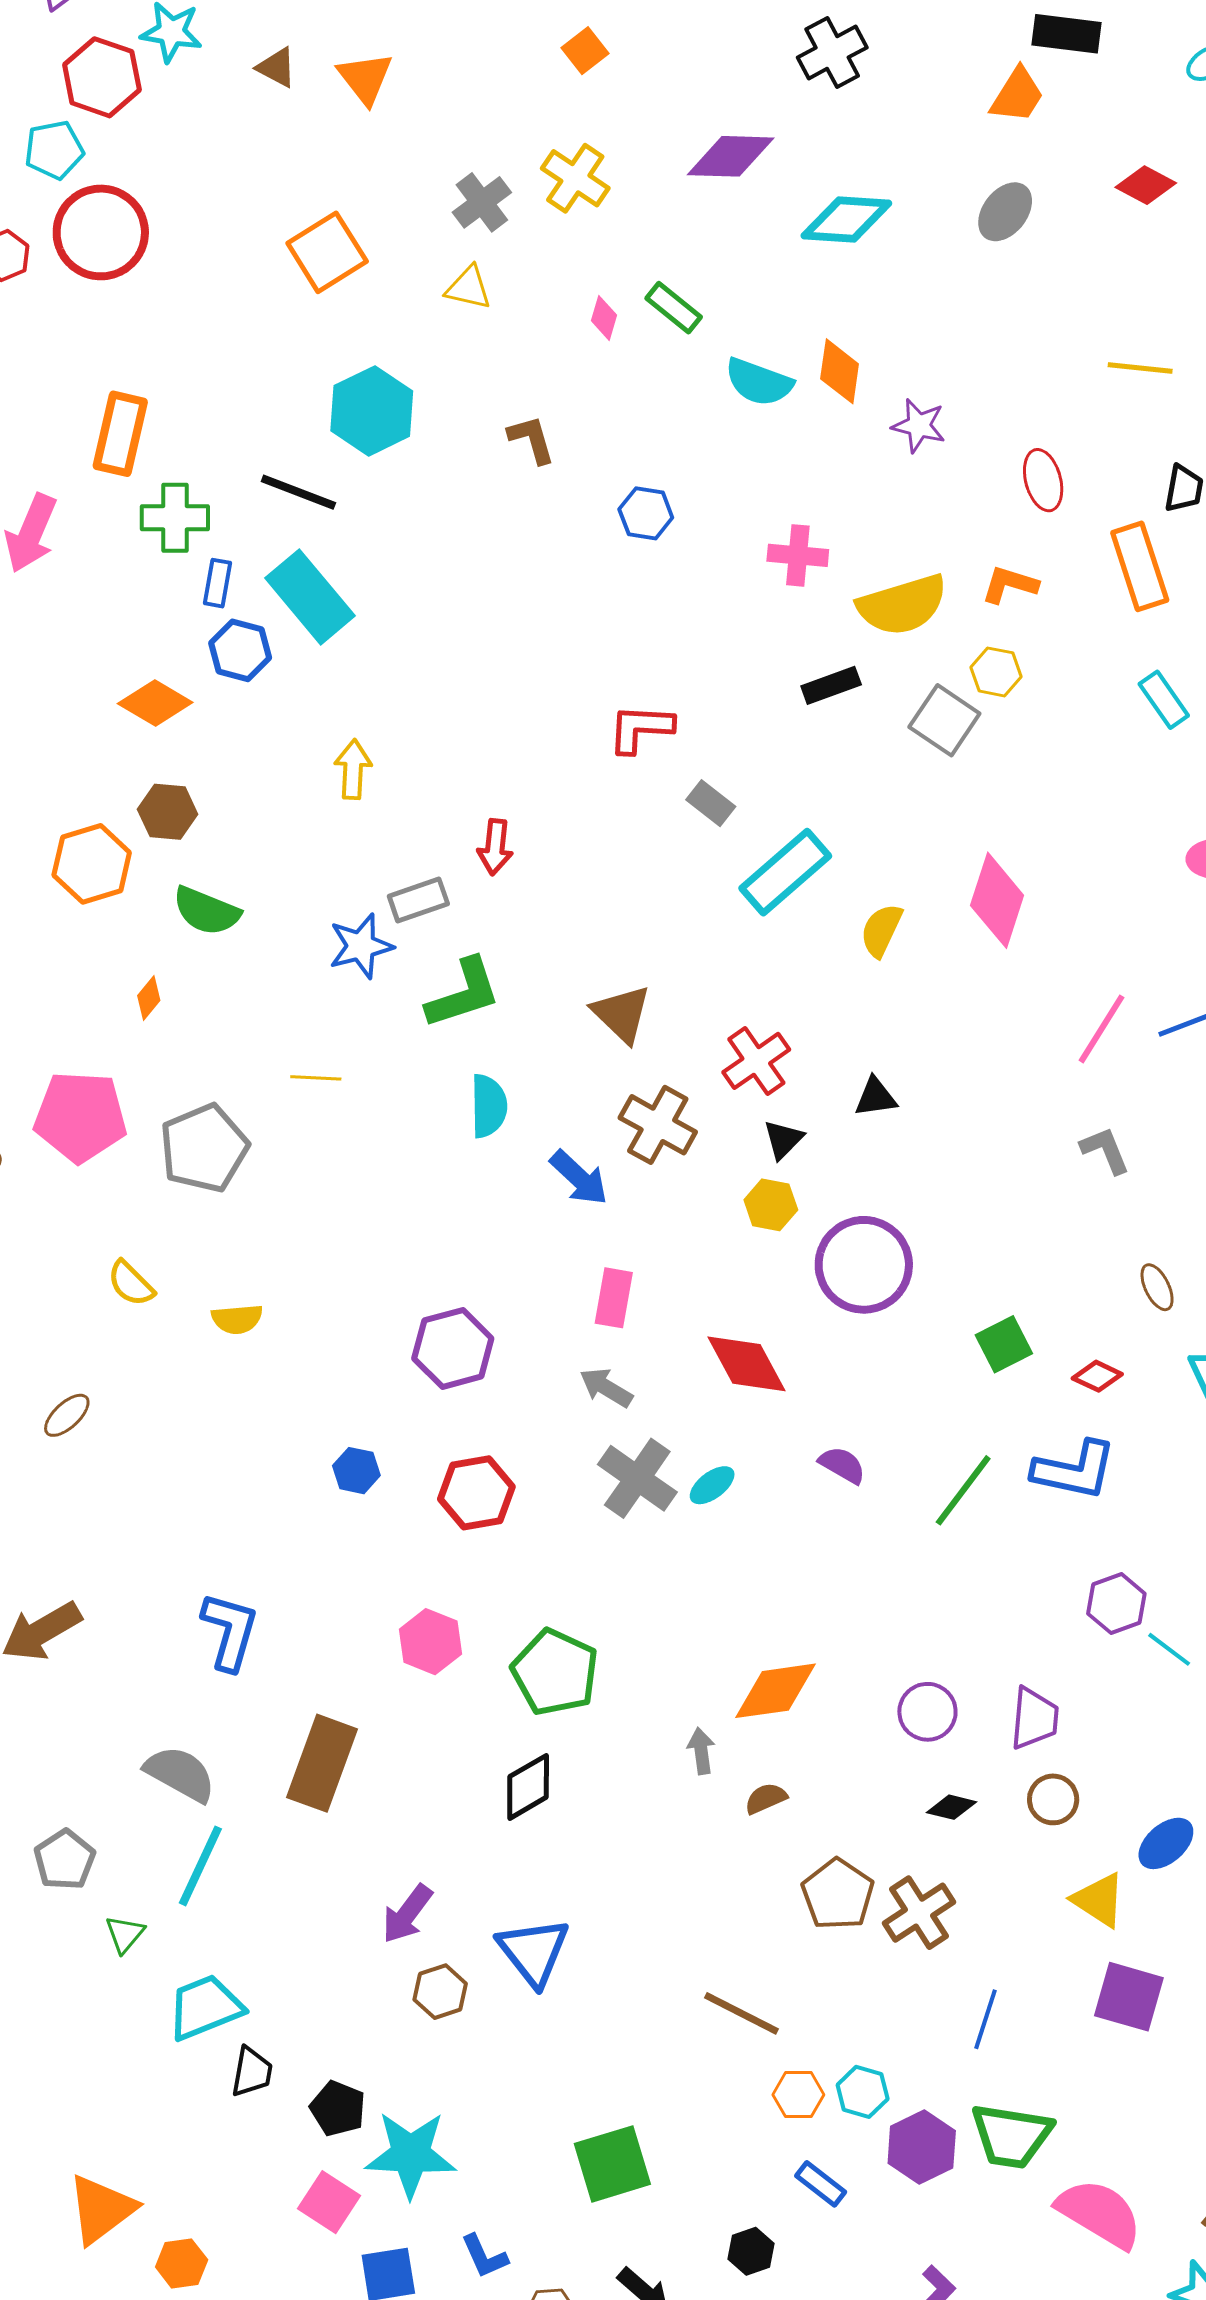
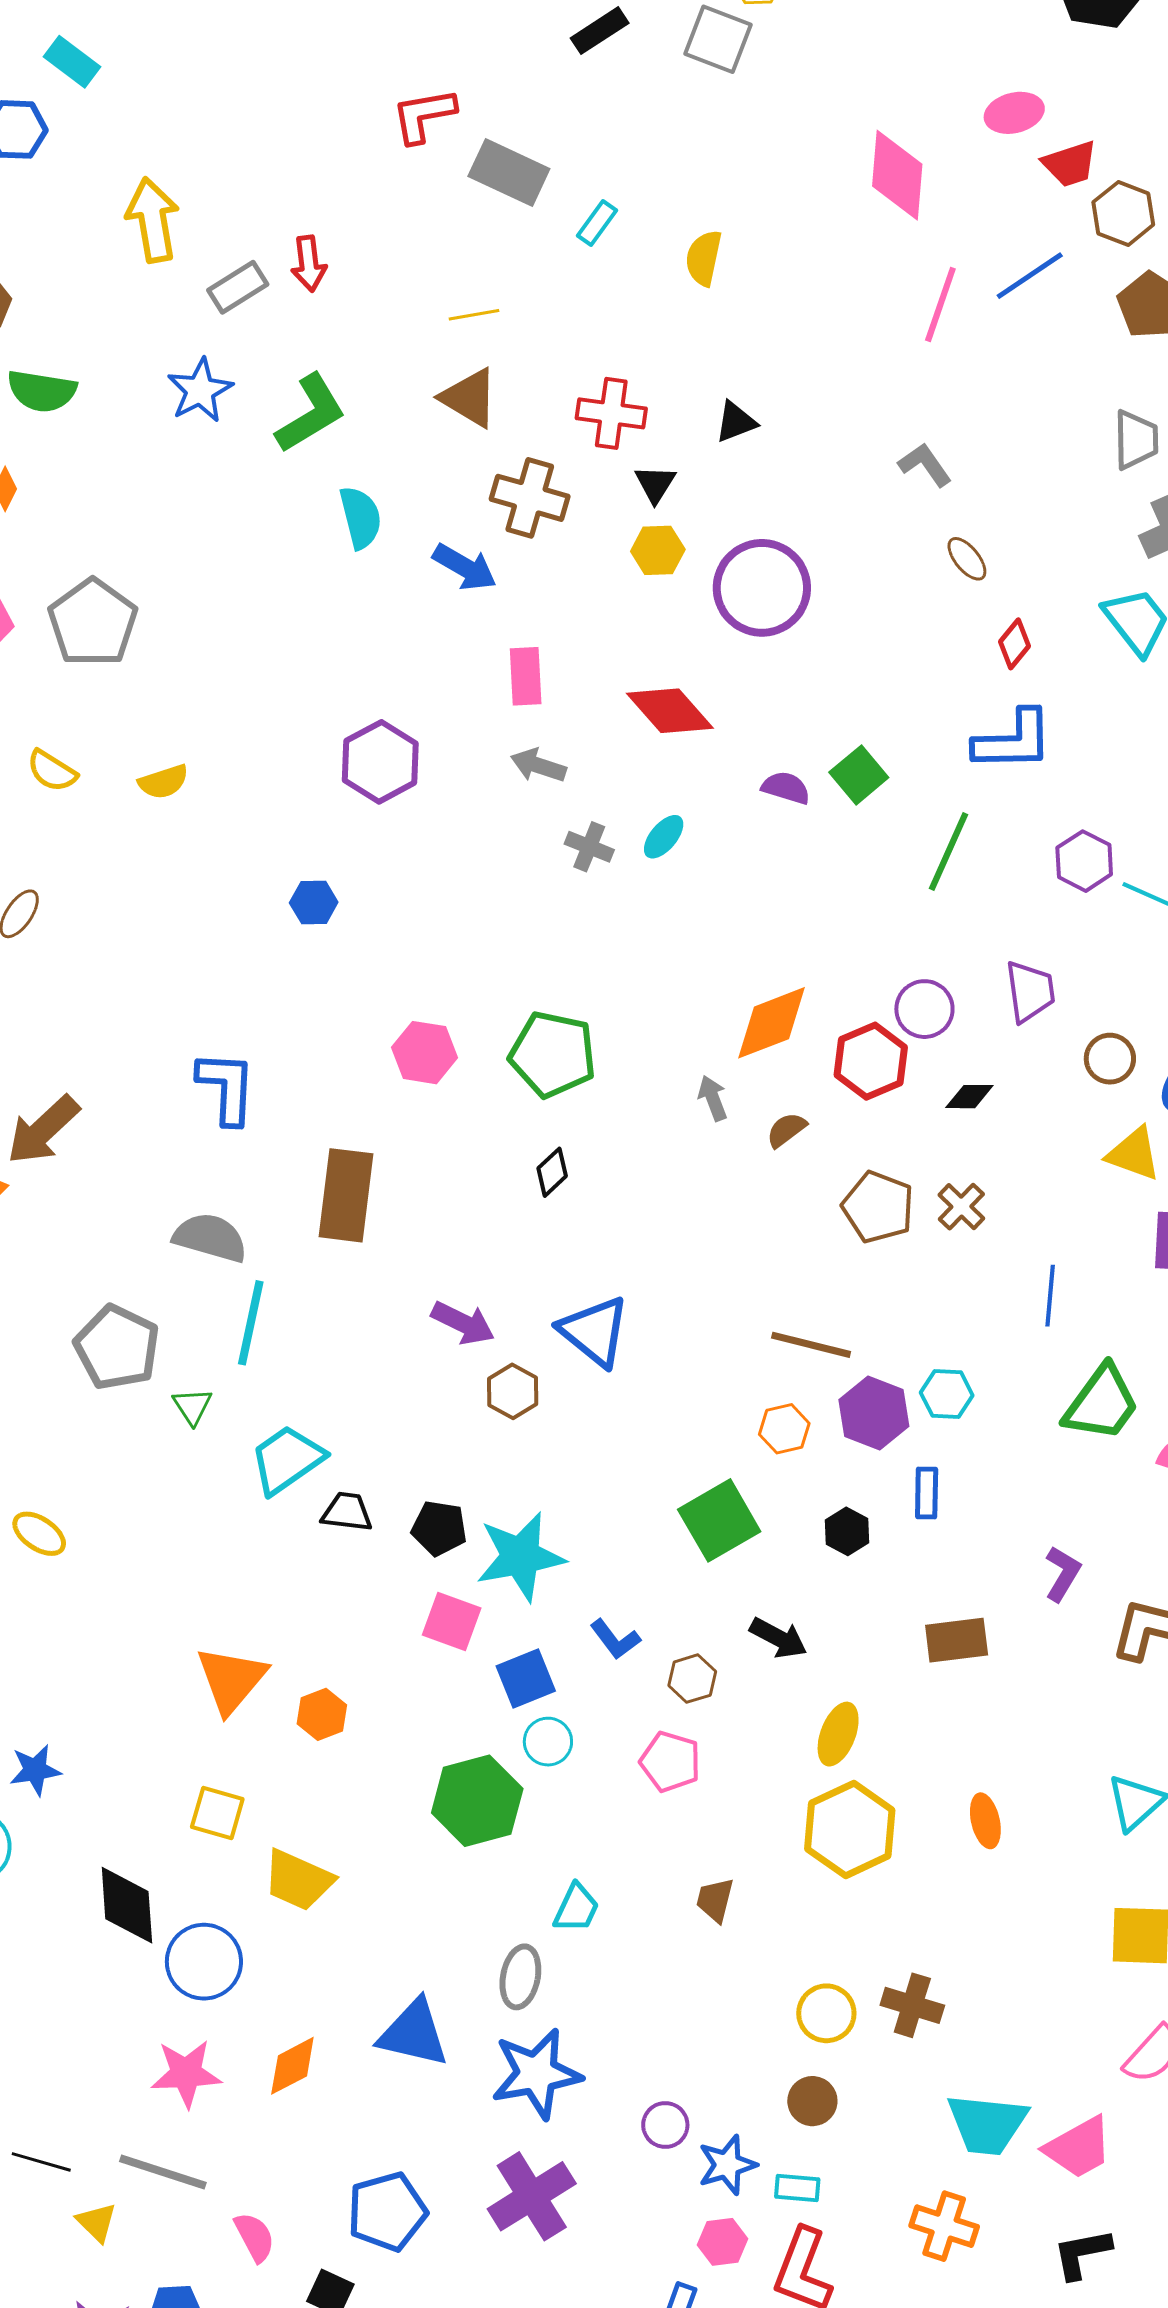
cyan rectangle: (310, 597) -> (72, 62), size x0.6
yellow arrow: (353, 769) -> (153, 220), size x1.4
gray rectangle: (711, 803) -> (509, 172), size x1.6
cyan rectangle: (785, 872) -> (597, 223), size x0.5
gray rectangle: (418, 900) -> (238, 287), moved
pink diamond: (997, 900) -> (897, 175), moved
red cross: (756, 1061) -> (611, 413), turned -34
yellow line: (316, 1078) -> (474, 315), moved
gray L-shape: (1105, 1150) -> (925, 465), moved
brown ellipse: (1157, 1287) -> (967, 559), moved
green square: (1004, 1344) -> (859, 775), moved
red diamond: (1097, 1376) -> (1014, 644), turned -63
gray cross: (637, 1478) -> (589, 847), size x0.6
green line: (963, 1490) -> (948, 851), moved
red hexagon: (476, 1493) -> (871, 1061), moved
black diamond: (528, 1787) -> (552, 1172), size x0.7
brown circle: (1053, 1799) -> (1110, 1059), moved
gray pentagon: (65, 1860) -> (117, 1347), size x1.4
brown cross: (919, 1913) -> (961, 1207), size x0.7
purple arrow: (407, 1914) -> (463, 1323), turned -88
black trapezoid: (252, 2072) -> (347, 1512), turned -80
orange hexagon: (798, 2095) -> (784, 1429), moved
green trapezoid: (1011, 2136) -> (1102, 1403), turned -50
purple hexagon: (922, 2147) -> (874, 1413), moved
blue rectangle: (821, 2184) -> (927, 1493), turned 66
black hexagon: (751, 2251) -> (847, 1531), moved

